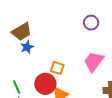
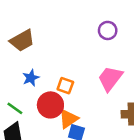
blue star: (27, 47) -> (31, 78), moved
green line: (17, 87) -> (15, 108), turned -32

